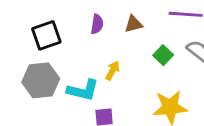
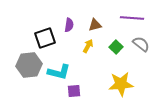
black square: (46, 35) -> (45, 38), moved
yellow arrow: (112, 71) -> (88, 46), moved

